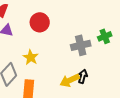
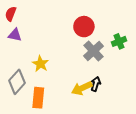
red circle: (40, 22) -> (84, 27), moved
gray cross: (81, 45) -> (94, 51), turned -30

